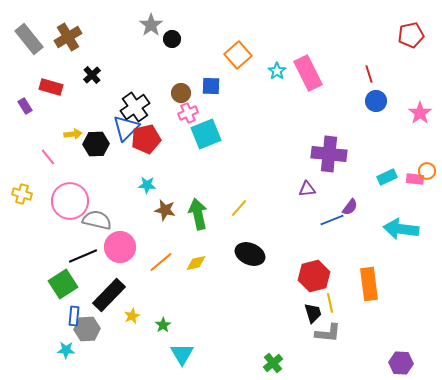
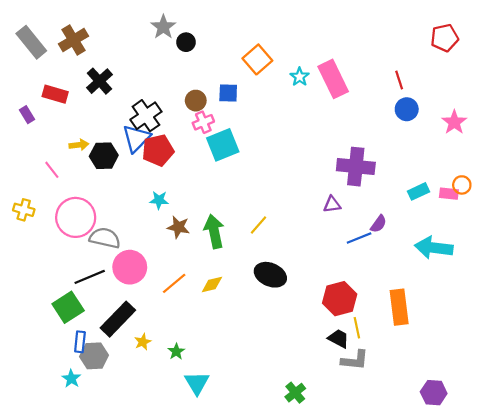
black cross: (92, 75) -> (99, 81), size x1.4
black trapezoid: (313, 313) -> (339, 339), turned -45
cyan star: (66, 350) -> (71, 379), turned 30

